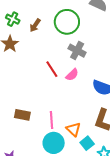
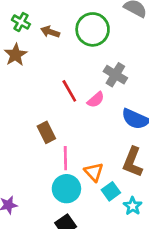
brown arrow: (35, 25) -> (50, 32), turned 72
gray cross: (77, 51) -> (115, 75), moved
brown rectangle: (22, 115) -> (46, 132), moved, turned 49

